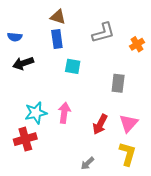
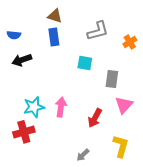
cyan square: (73, 66) -> (85, 63), moved
pink triangle: (129, 123) -> (124, 105), moved

